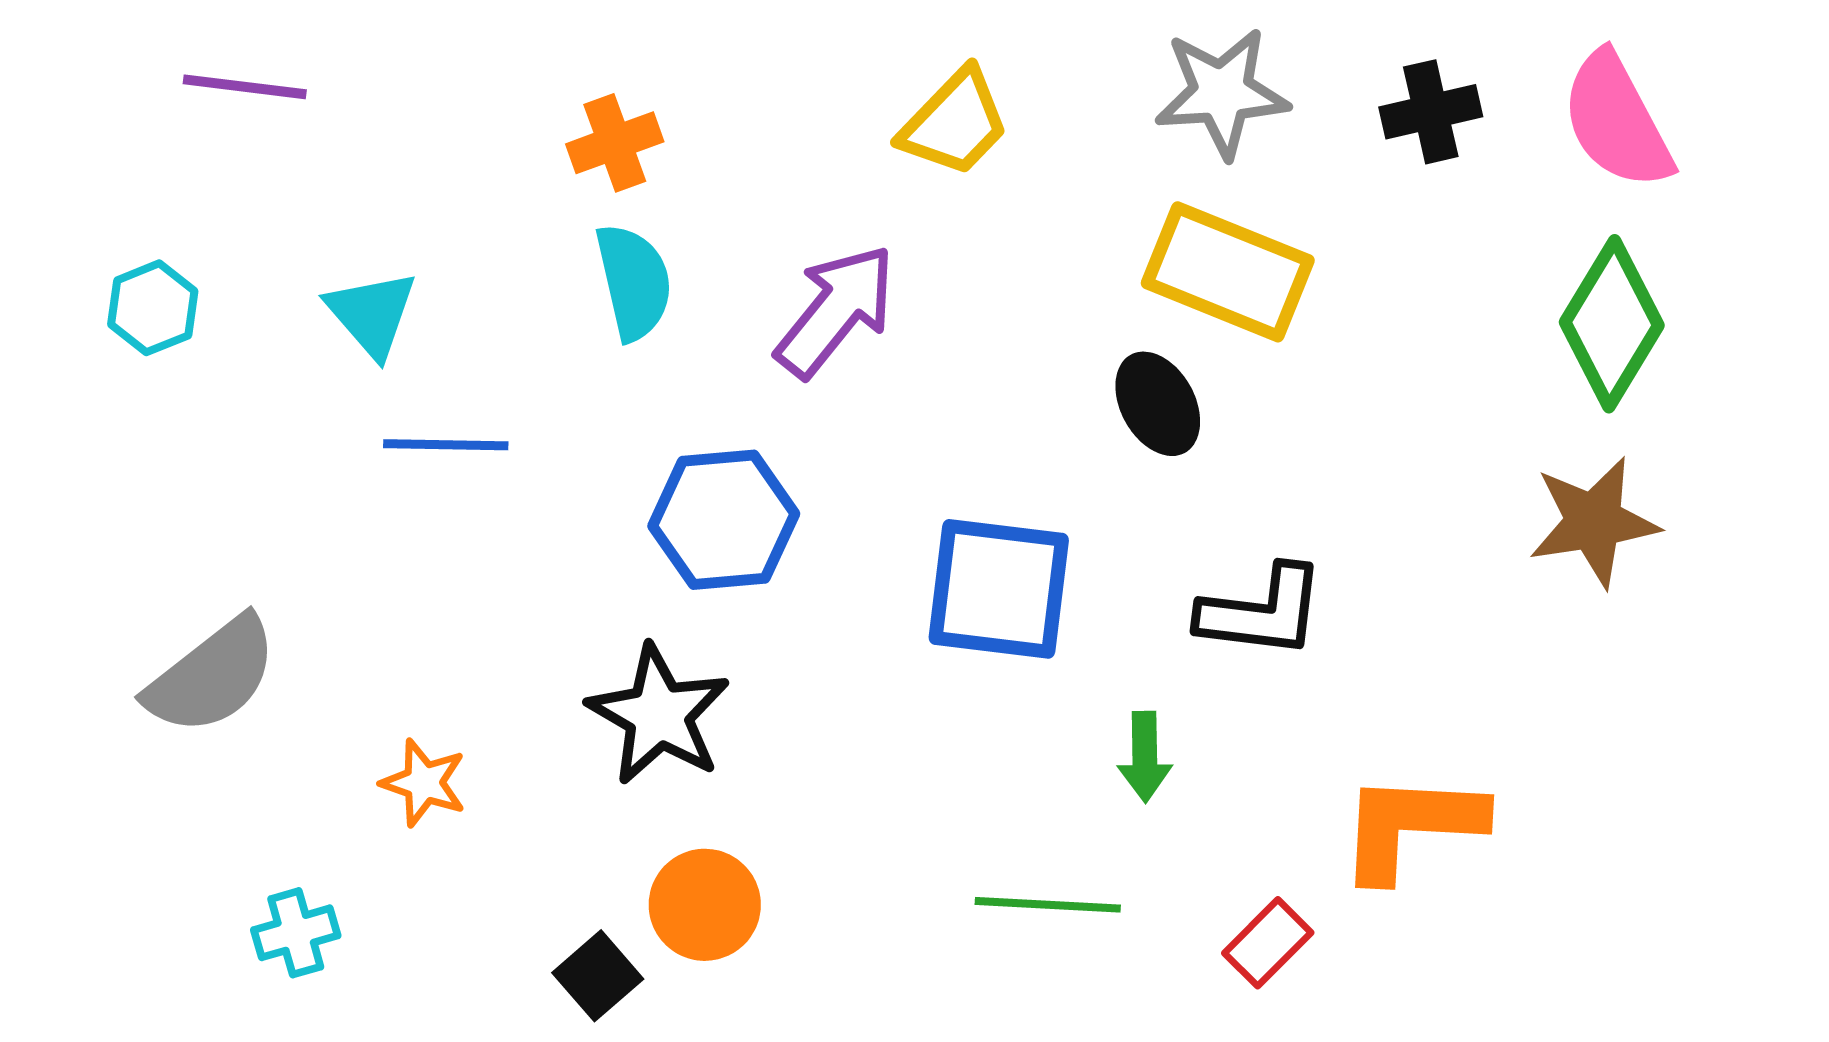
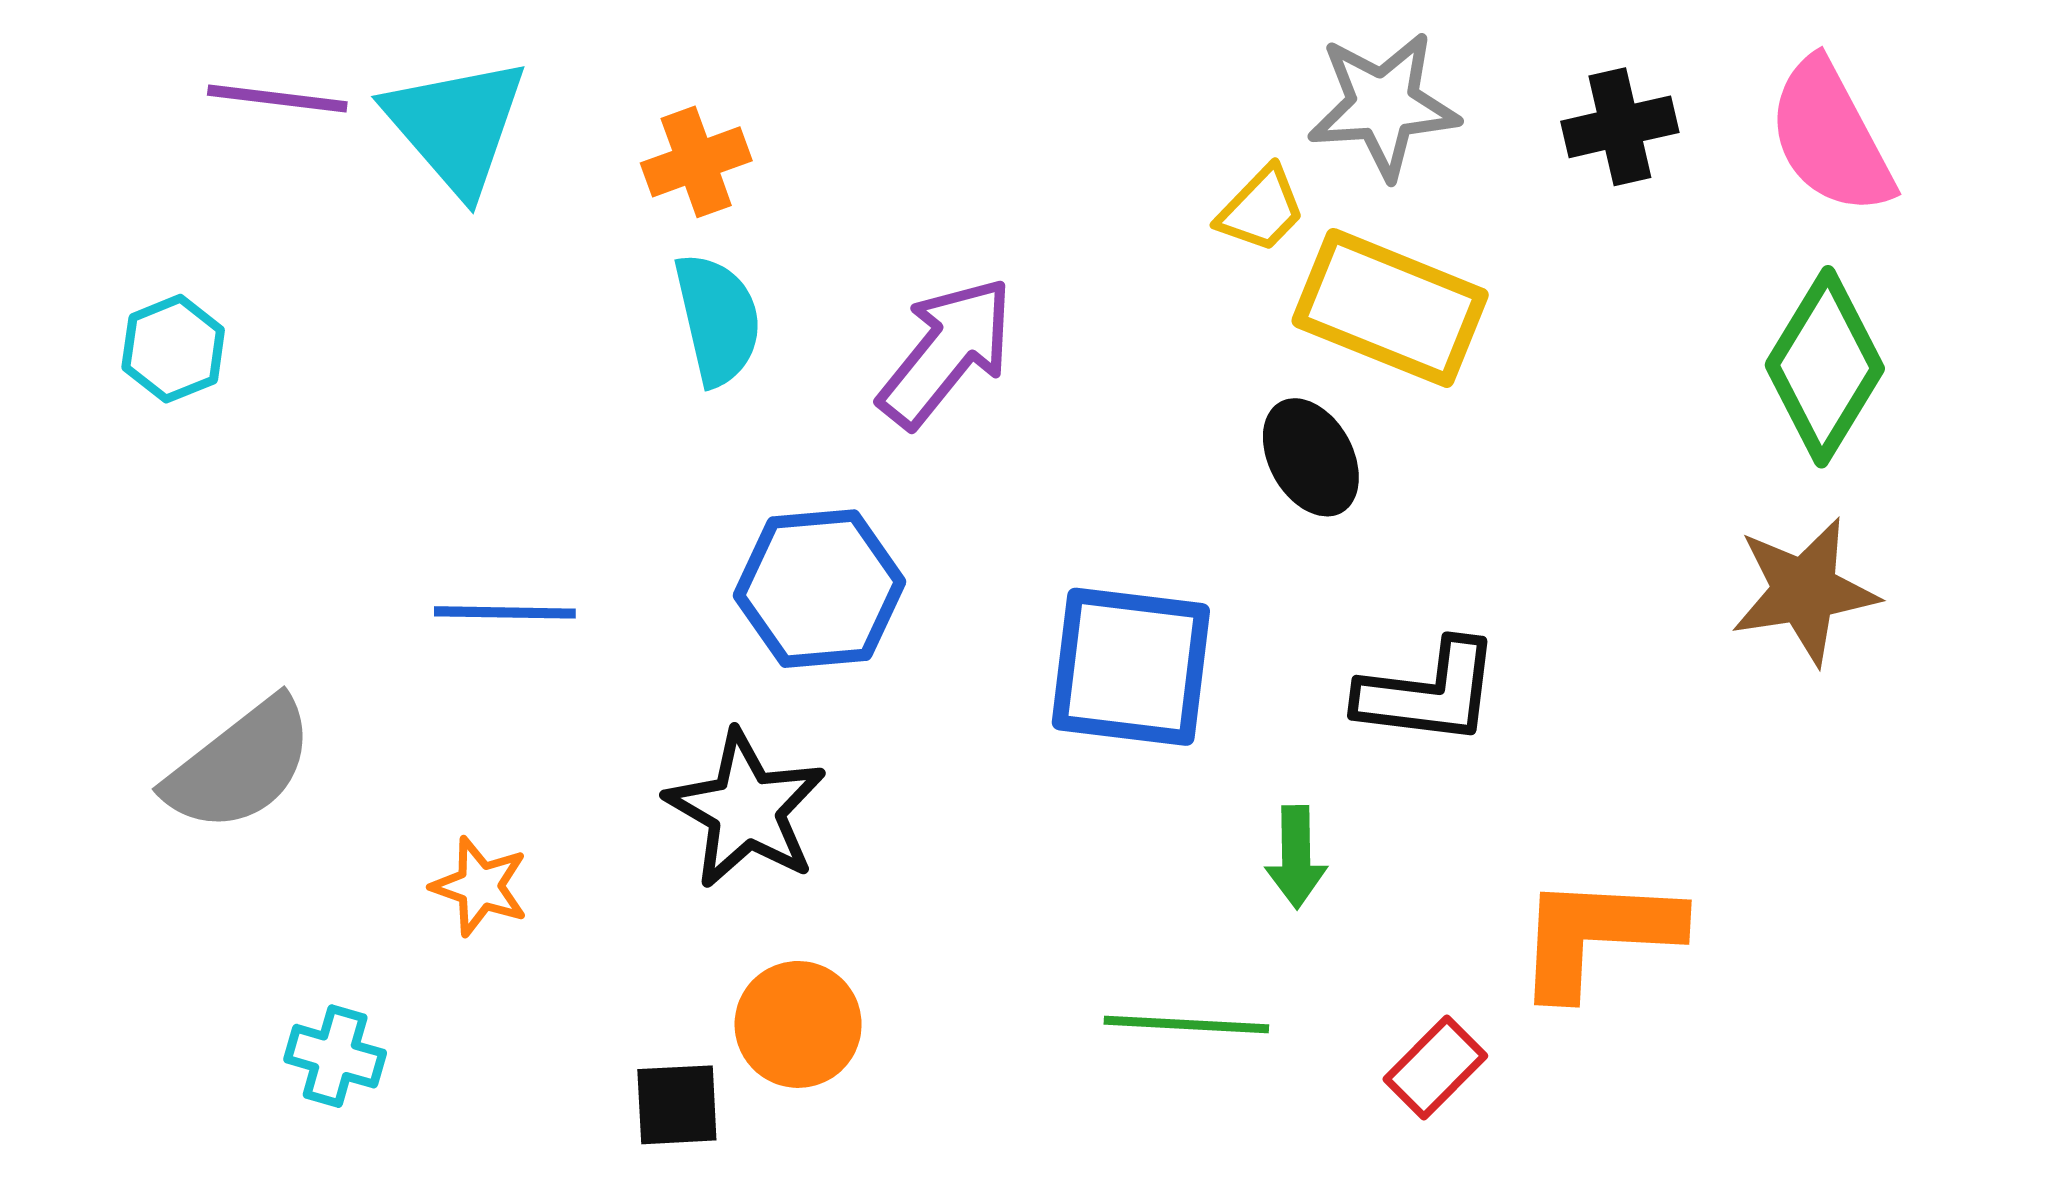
yellow trapezoid: (955, 123) -> (1261, 209), moved, size x0.7
cyan triangle: (372, 314) -> (456, 126), moved, size x1.4
blue line: (446, 445) -> (505, 612), moved
cyan cross: (296, 933) -> (335, 1056), turned 32
black square: (598, 976) -> (677, 1105), turned 38

